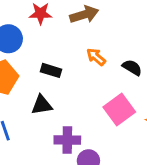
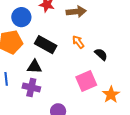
black rectangle: (51, 70) -> (46, 45), size x1.5
purple cross: (67, 140) -> (31, 87), moved

